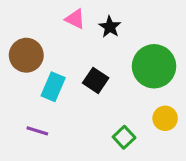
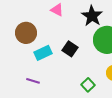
black star: (110, 27) -> (92, 16), moved, size x1.5
cyan rectangle: (53, 87) -> (43, 53), turned 42

